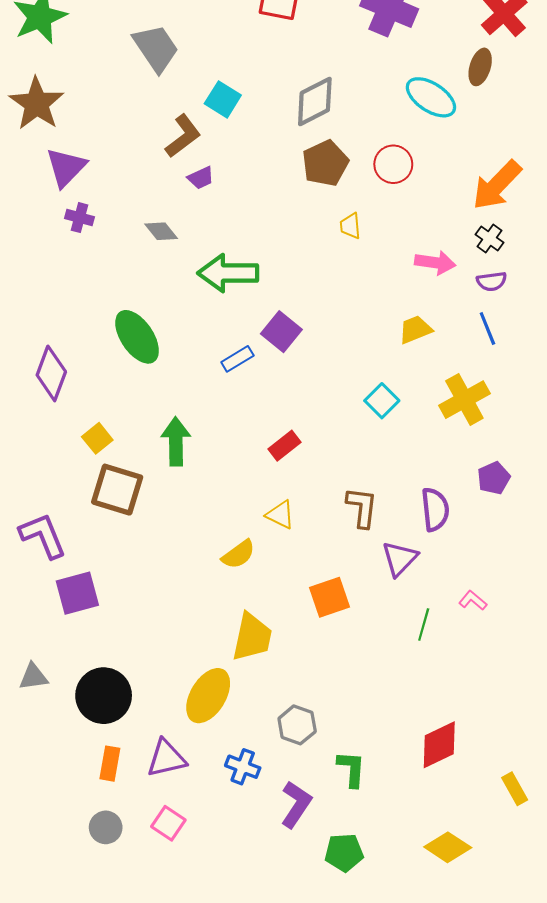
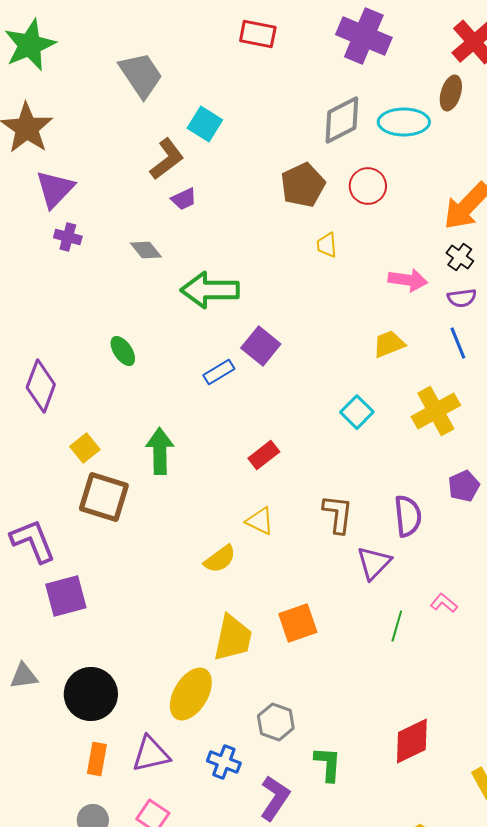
cyan ellipse: (431, 97) -> (404, 122), turned -33
gray diamond: (315, 101) -> (342, 120), moved
green ellipse: (137, 337) -> (123, 351), size x0.6
orange square: (329, 597) -> (298, 623), moved

